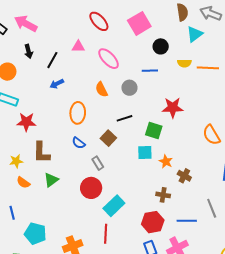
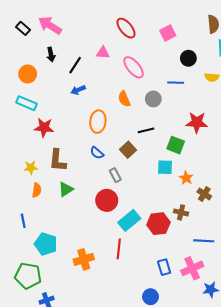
pink square: (139, 23) -> (168, 33), size x0.7
orange semicircle: (23, 183) -> (37, 190), turned -120
red hexagon: (153, 222) -> (158, 224), moved

